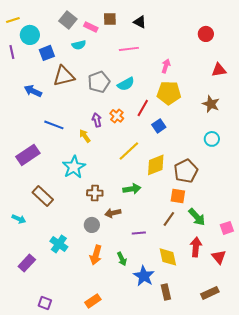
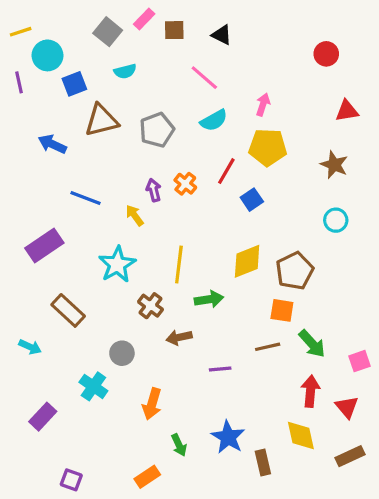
pink rectangle: (91, 27) -> (144, 19), moved, turned -72
pink line: (129, 49) -> (204, 78), turned 48
cyan semicircle: (126, 84) -> (214, 120), moved
yellow line: (129, 151) -> (179, 264), moved, turned -40
brown cross: (95, 193) -> (150, 306), turned 35
brown line: (169, 219) -> (268, 347), turned 42
gray circle: (92, 225) -> (122, 353), moved
yellow diamond: (168, 257) -> (301, 436), moved
green arrow: (122, 259) -> (179, 445), moved
brown rectangle: (210, 293) -> (350, 456), moved

